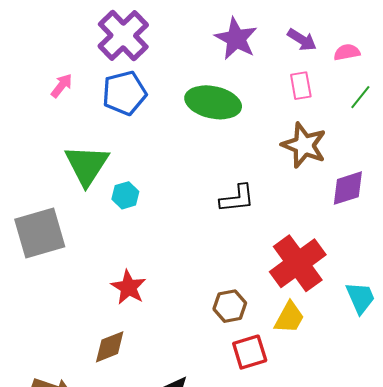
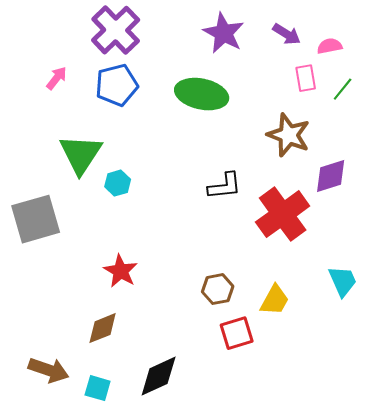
pink rectangle: (301, 86) -> (306, 78), moved
red cross: (298, 263) -> (283, 214), moved

